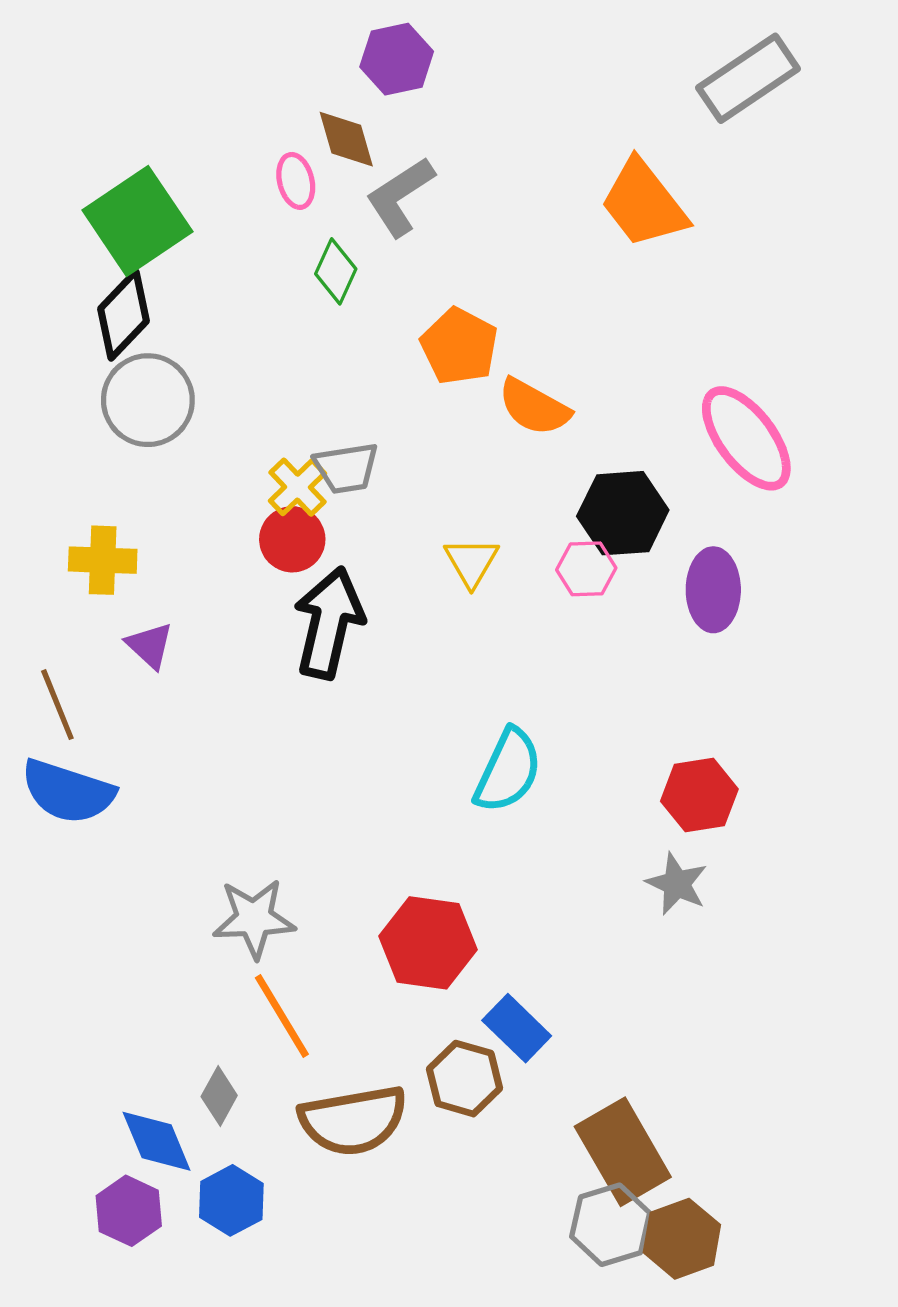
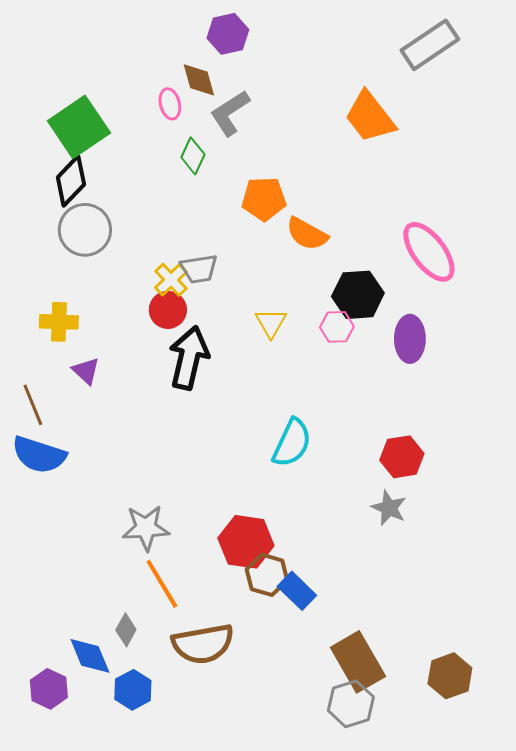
orange pentagon: (459, 346) -> (264, 199), turned -30
brown hexagon: (465, 1079) -> (267, 575), moved
purple hexagon: (129, 1211) -> (49, 689), moved
brown hexagon: (682, 1239) -> (450, 676), moved

